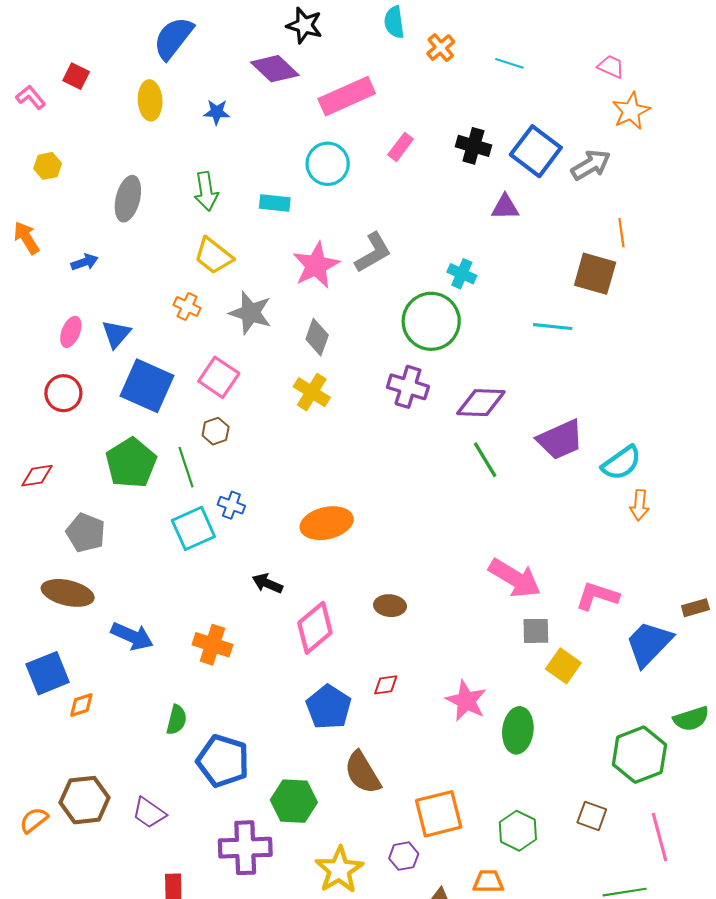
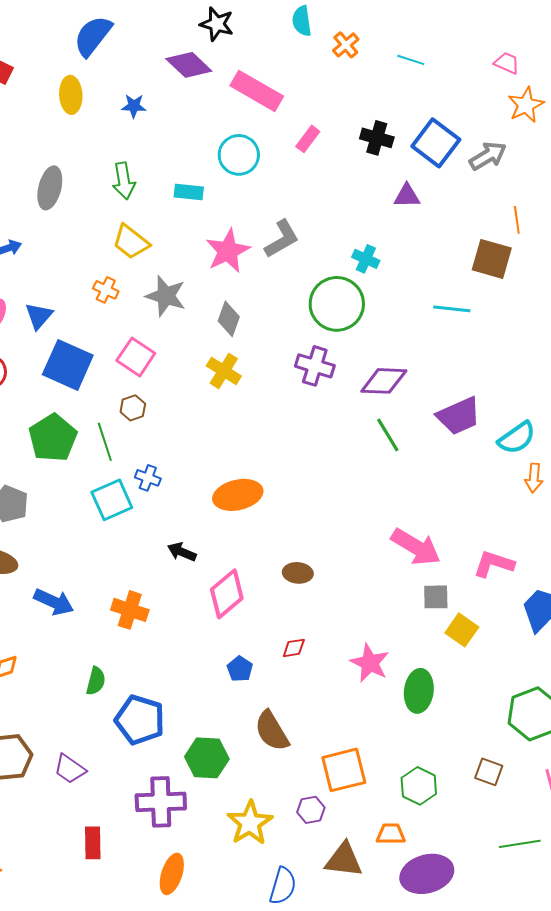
pink rectangle: (347, 96) -> (257, 91), turned 54
blue pentagon: (329, 707) -> (240, 669), size x0.6

